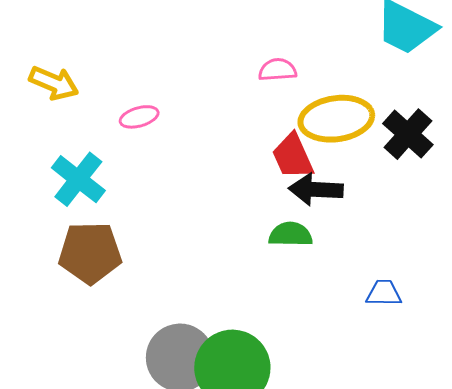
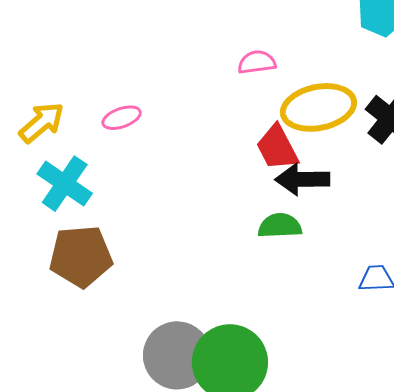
yellow arrow: (54, 83) -> (42, 123), moved, turned -60

